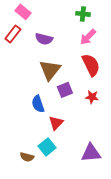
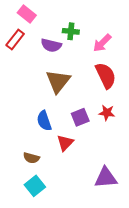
green cross: (83, 14) -> (71, 31), moved
purple square: (65, 90) -> (80, 117), moved
cyan square: (47, 147) -> (35, 186), moved
brown semicircle: (27, 157) -> (31, 158), moved

